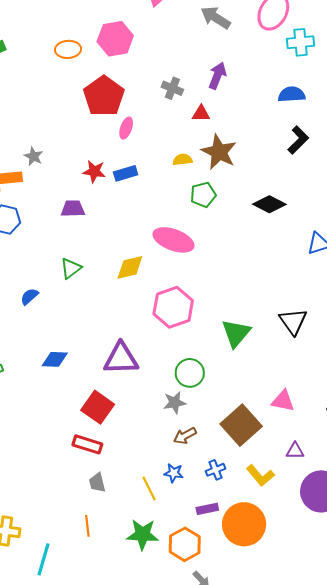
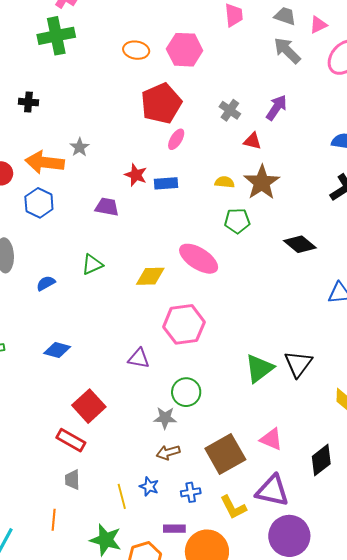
green triangle: (236, 333) -> (259, 368), moved
purple triangle: (121, 359) -> (139, 358), moved, size x0.6
purple triangle: (295, 451) -> (272, 491), size x1.8

